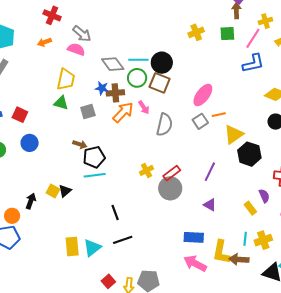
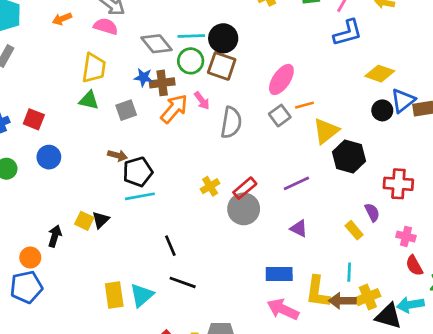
purple line: (210, 172) -> (296, 183), turned 42
black line: (123, 240) -> (183, 282), turned 42
yellow cross: (263, 240) -> (368, 297), moved

